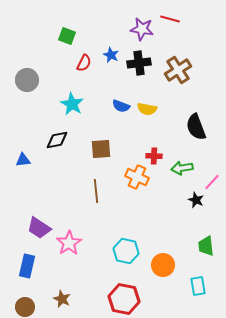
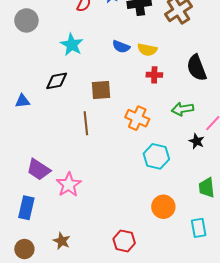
red cross: (154, 156) -> (154, 75), moved
brown line: (96, 191) -> (86, 123), moved
cyan hexagon: (126, 251) -> (156, 156), moved
red hexagon: (124, 299) -> (124, 241), size x0.7

